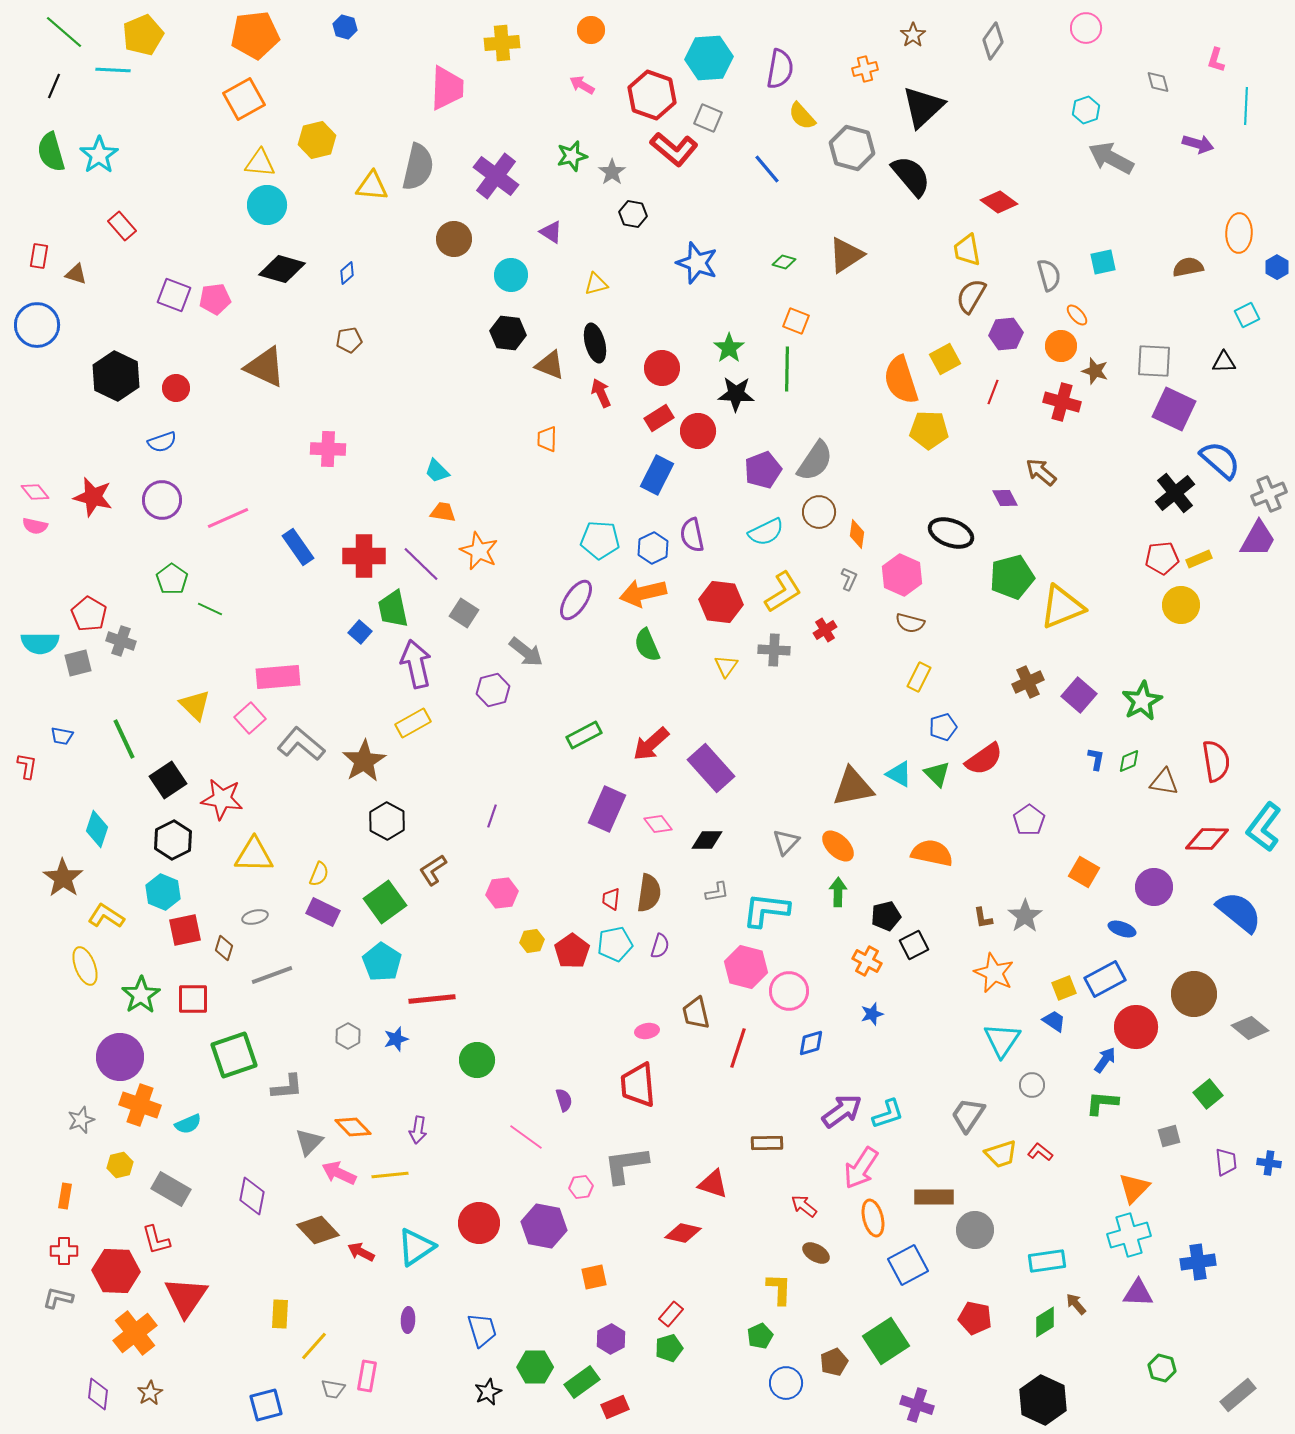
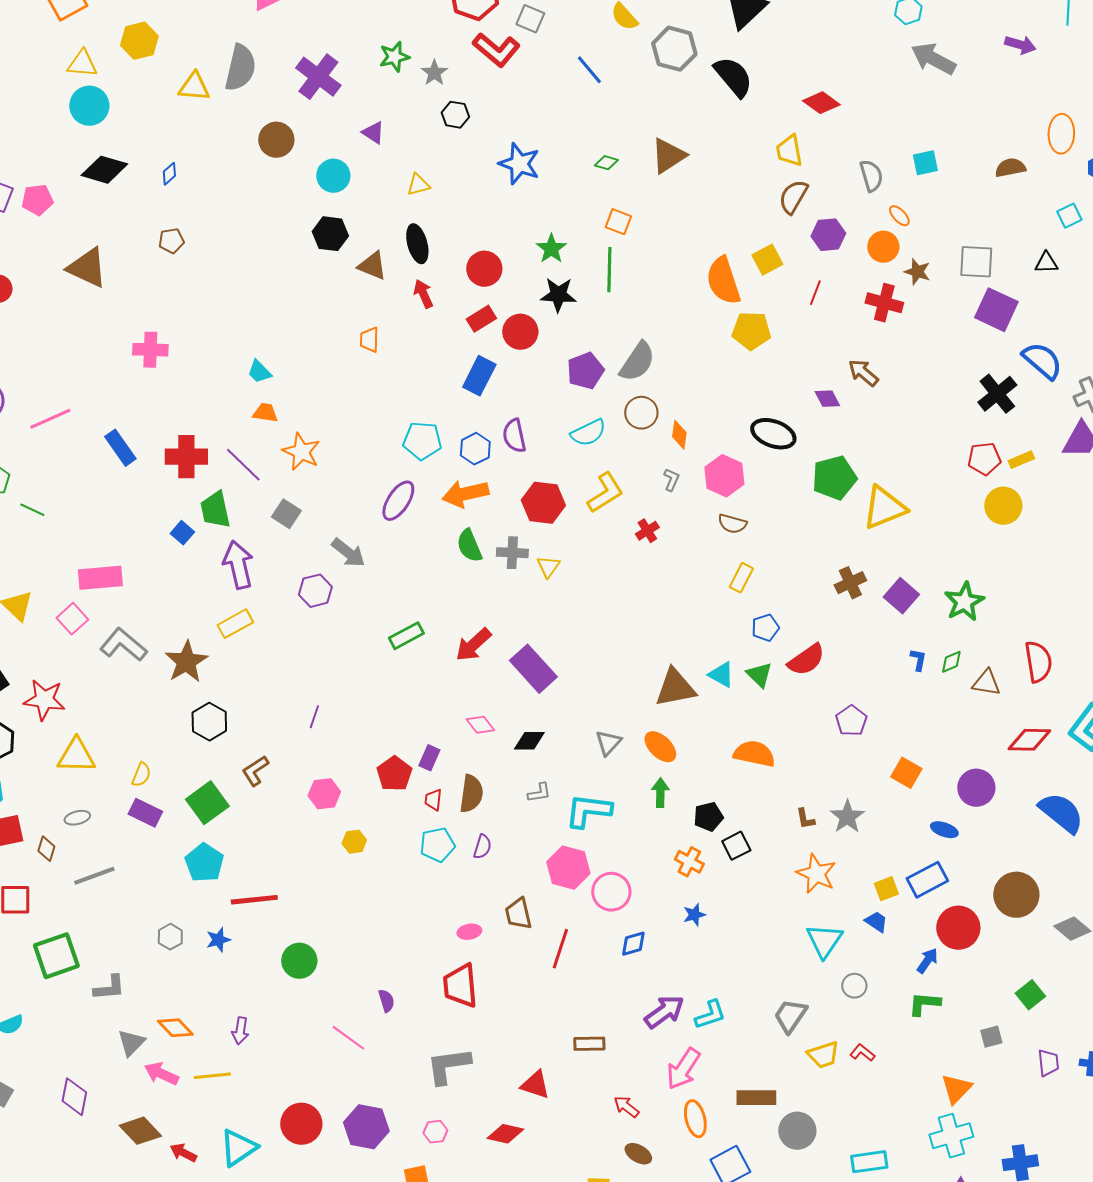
gray cross: (774, 650) -> (512, 553), moved
purple rectangle: (607, 809) -> (429, 758), moved, size x0.6
red pentagon: (572, 951) -> (394, 774), moved
pink hexagon: (581, 1187) -> (435, 1132), moved

